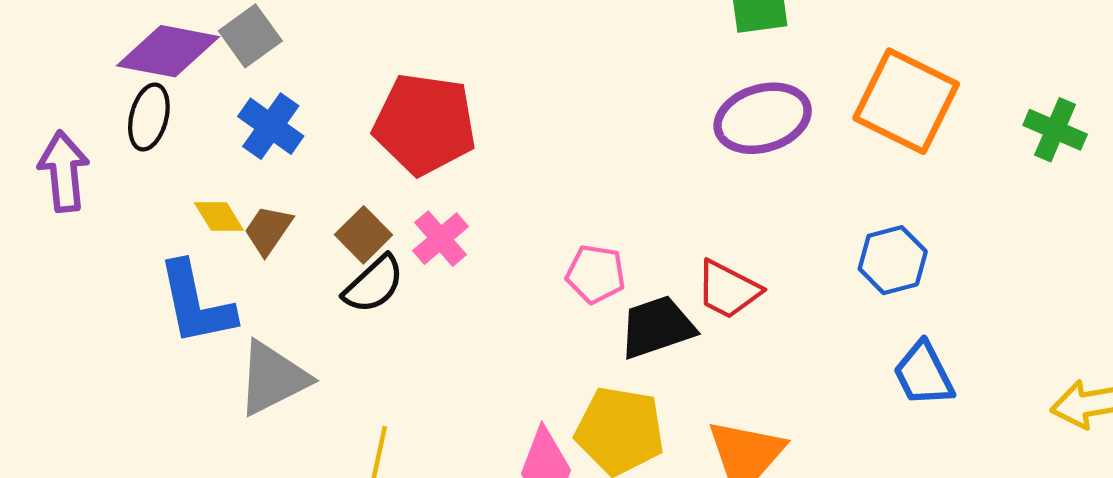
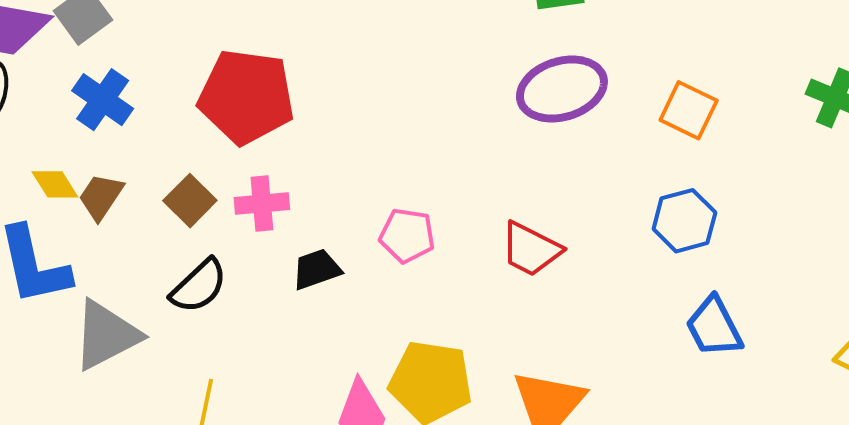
orange square: (906, 101) -> (689, 110), moved, size x0.6
pink cross: (441, 239) -> (262, 204), turned 36
black semicircle: (374, 284) -> (199, 286), moved
black trapezoid: (657, 327) -> (317, 269), moved, size x0.7

